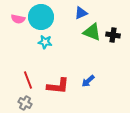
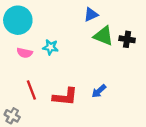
cyan circle: (41, 17) -> (18, 20), moved
pink semicircle: (18, 19) -> (25, 53), moved
gray cross: (25, 103) -> (12, 116), moved

